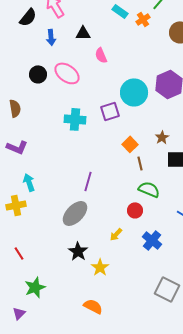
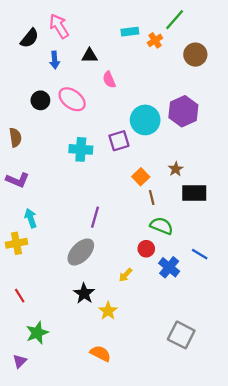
cyan rectangle: (120, 11) -> (130, 32), turned -42
blue cross: (152, 240) -> (169, 267), moved

